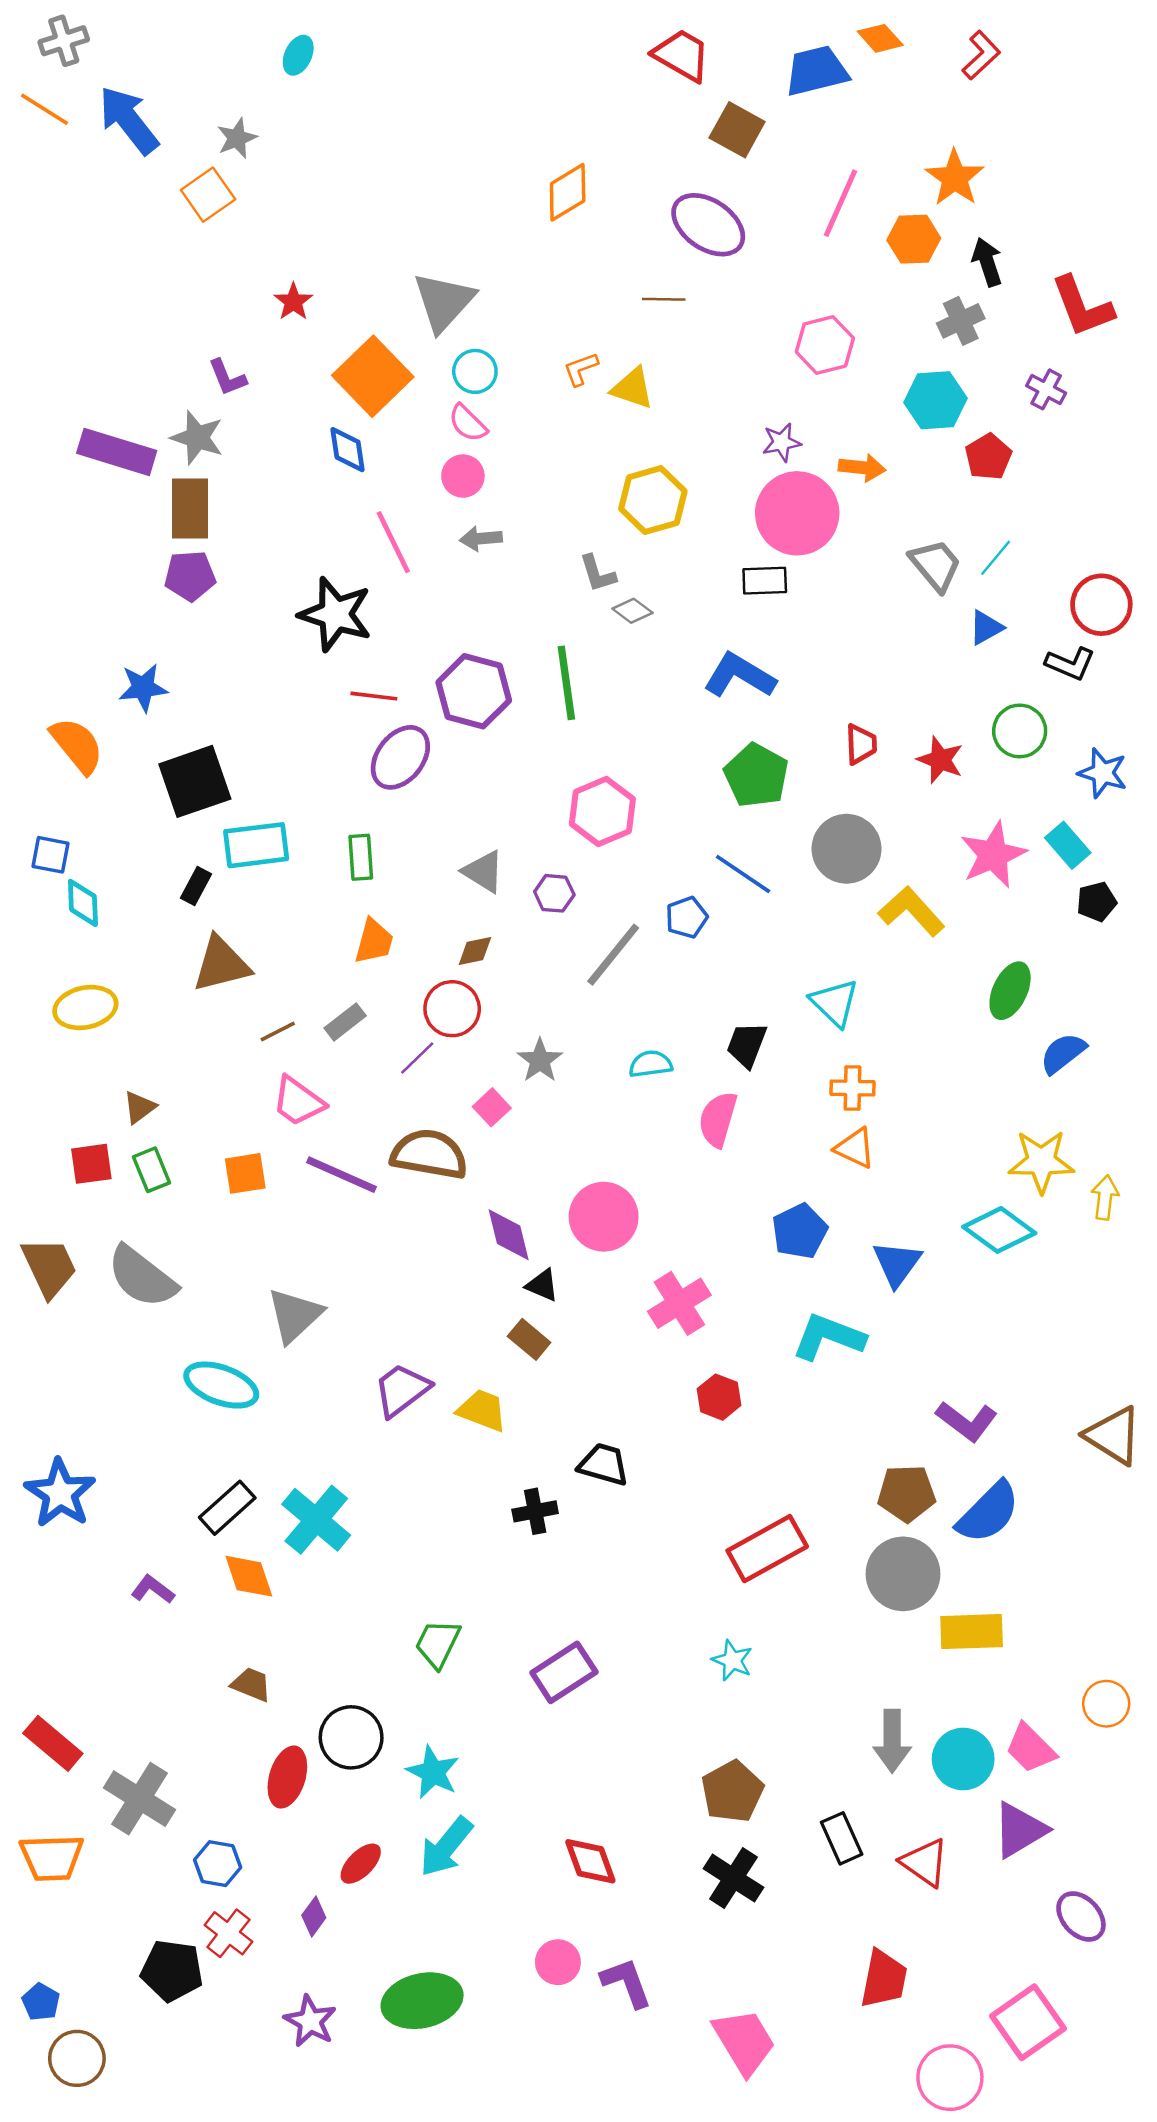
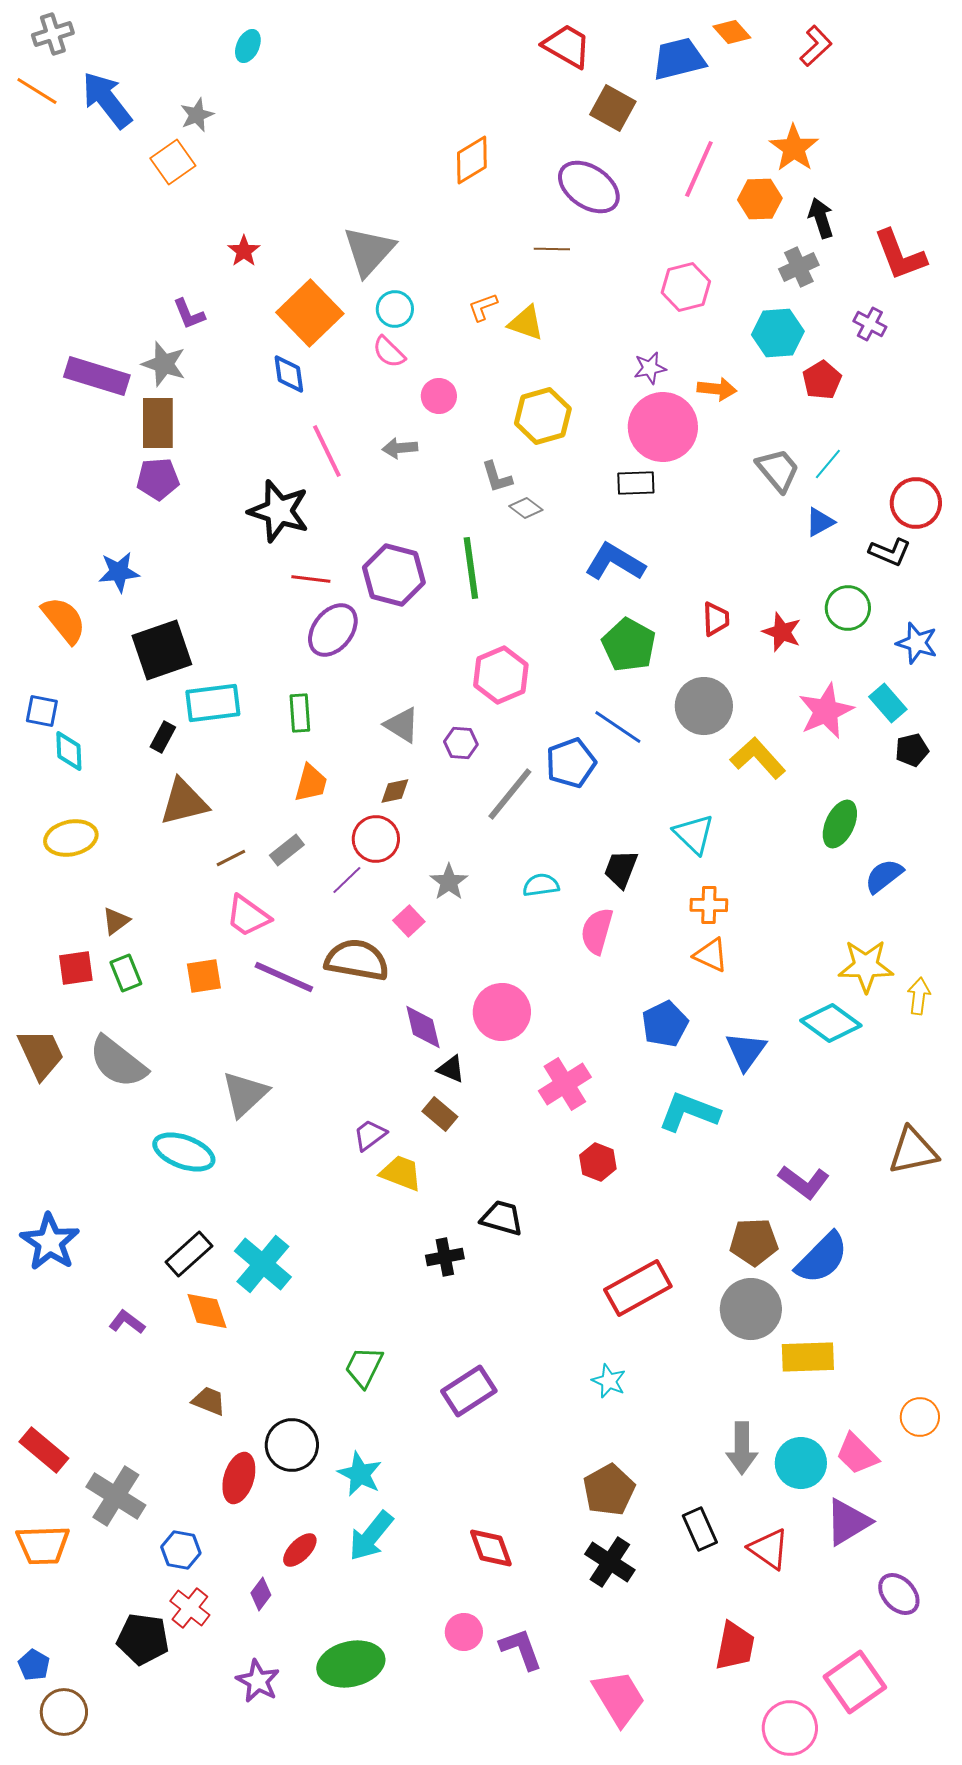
pink circle: (463, 476) -> (439, 396), moved
blue pentagon: (687, 917) -> (571, 763), size x1.4
purple trapezoid: (402, 1390) -> (370, 1135), moved, size x0.7
brown triangle: (1113, 1436) -> (913, 1151), moved, turned -44

